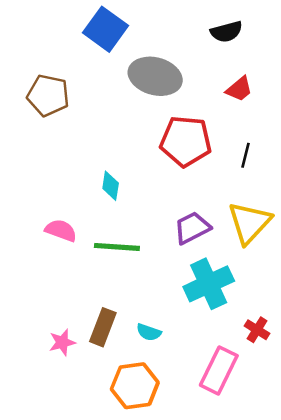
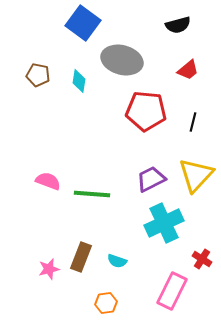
brown pentagon: (48, 95) -> (38, 75), size x0.7
cyan diamond: (111, 186) -> (79, 81), moved
orange hexagon: (135, 386) -> (106, 303), size x0.6

